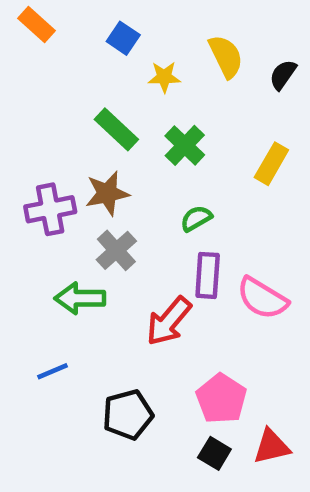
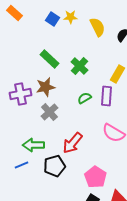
yellow star: (164, 77) -> (70, 17), moved
purple rectangle: (208, 275) -> (106, 96), moved
green arrow: (80, 298) -> (33, 145), moved
black pentagon: (128, 415) -> (54, 166), moved

